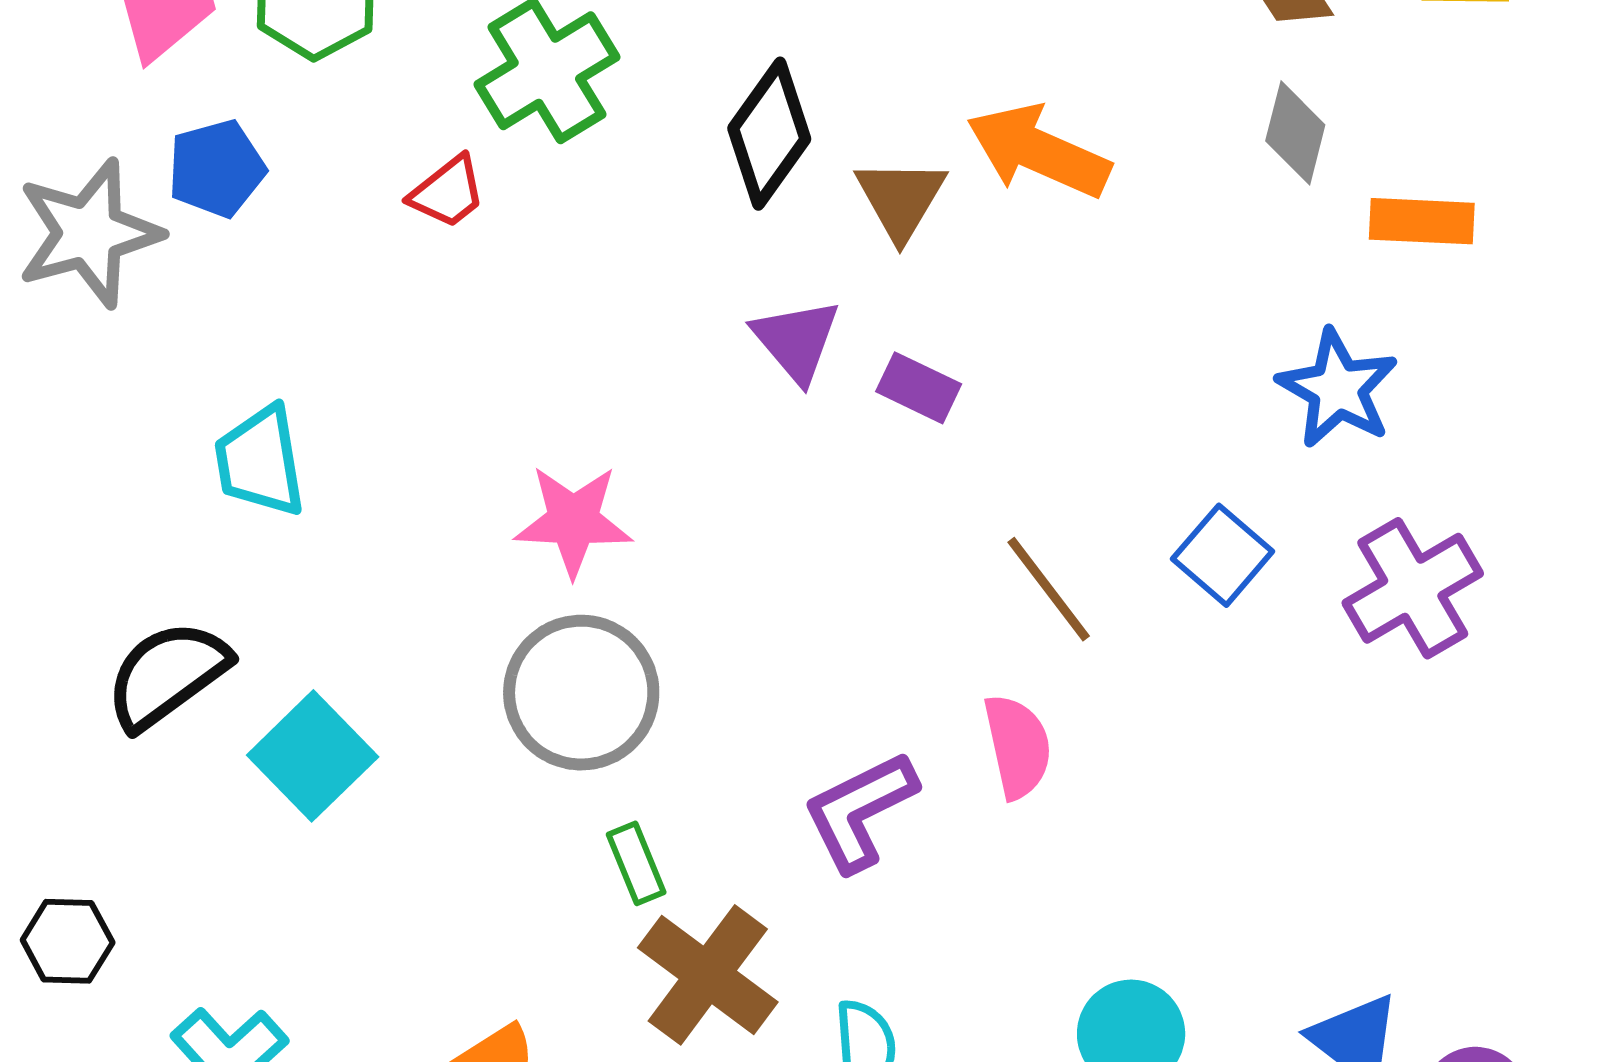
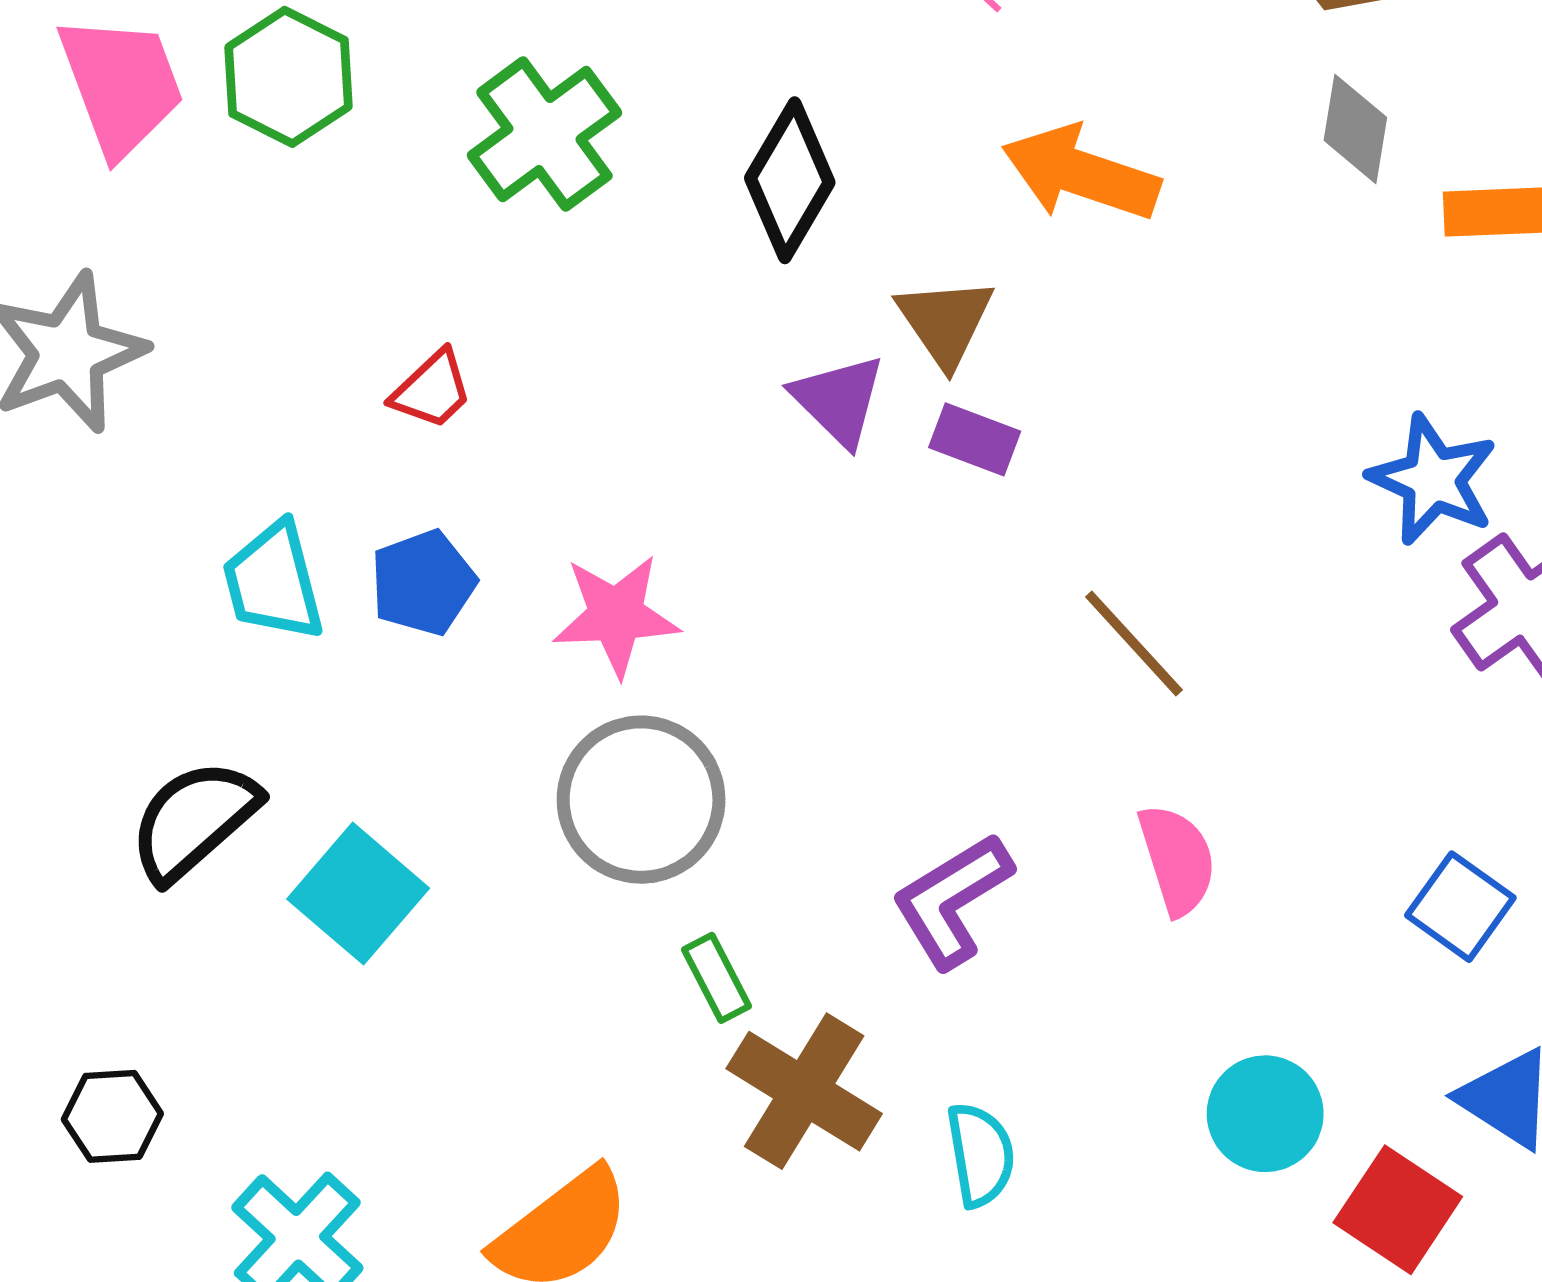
blue pentagon: (216, 168) -> (423, 583), moved
red trapezoid: (448, 192) -> (432, 390), moved
brown triangle: (901, 199) -> (945, 322), moved
blue star: (1338, 389) -> (1433, 480), moved
blue square: (1223, 555) -> (1460, 907), moved
pink semicircle: (1018, 746) -> (1177, 860), moved

